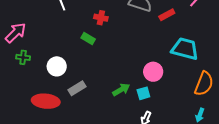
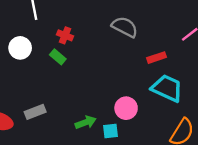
red rectangle: (167, 15) -> (157, 58), moved
red cross: (101, 18) -> (65, 35), moved
white circle: (57, 66) -> (20, 48), moved

